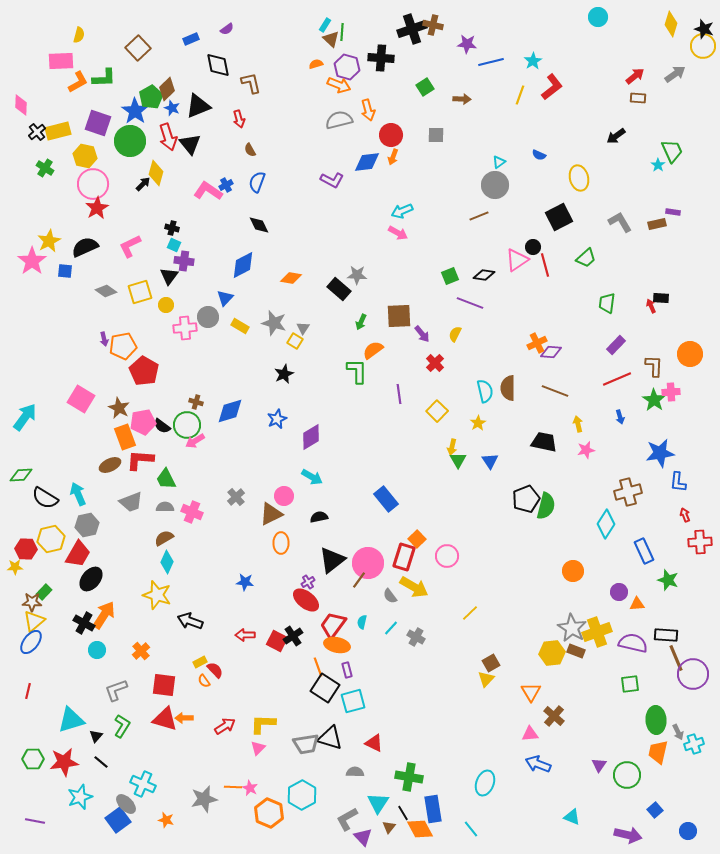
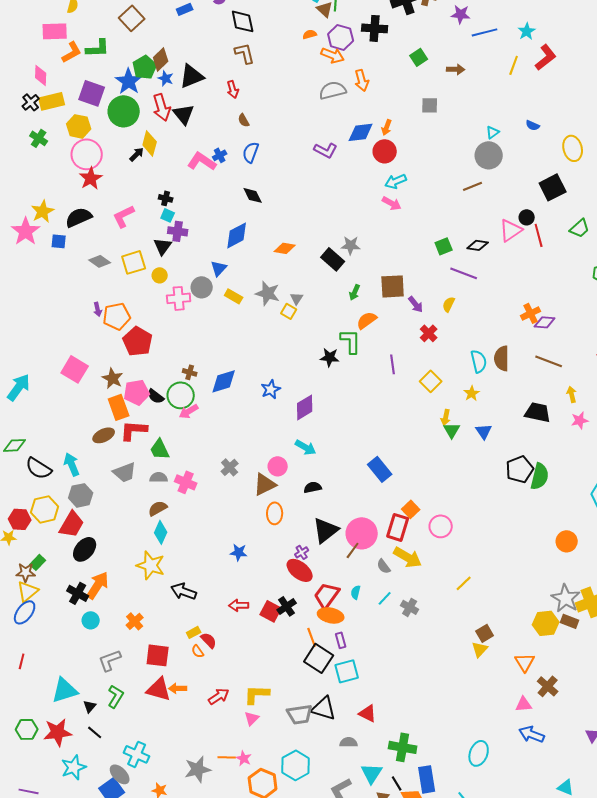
black diamond: (218, 65) -> (243, 21), moved
pink diamond: (21, 105) -> (41, 75), moved
red circle: (391, 135) -> (385, 151), moved
black star: (284, 374) -> (330, 357), moved, turned 30

